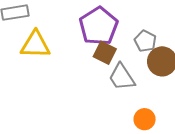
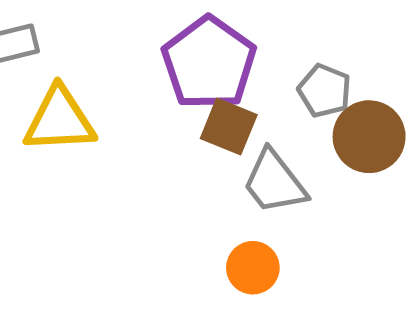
orange circle: (145, 119) -> (253, 268), moved

